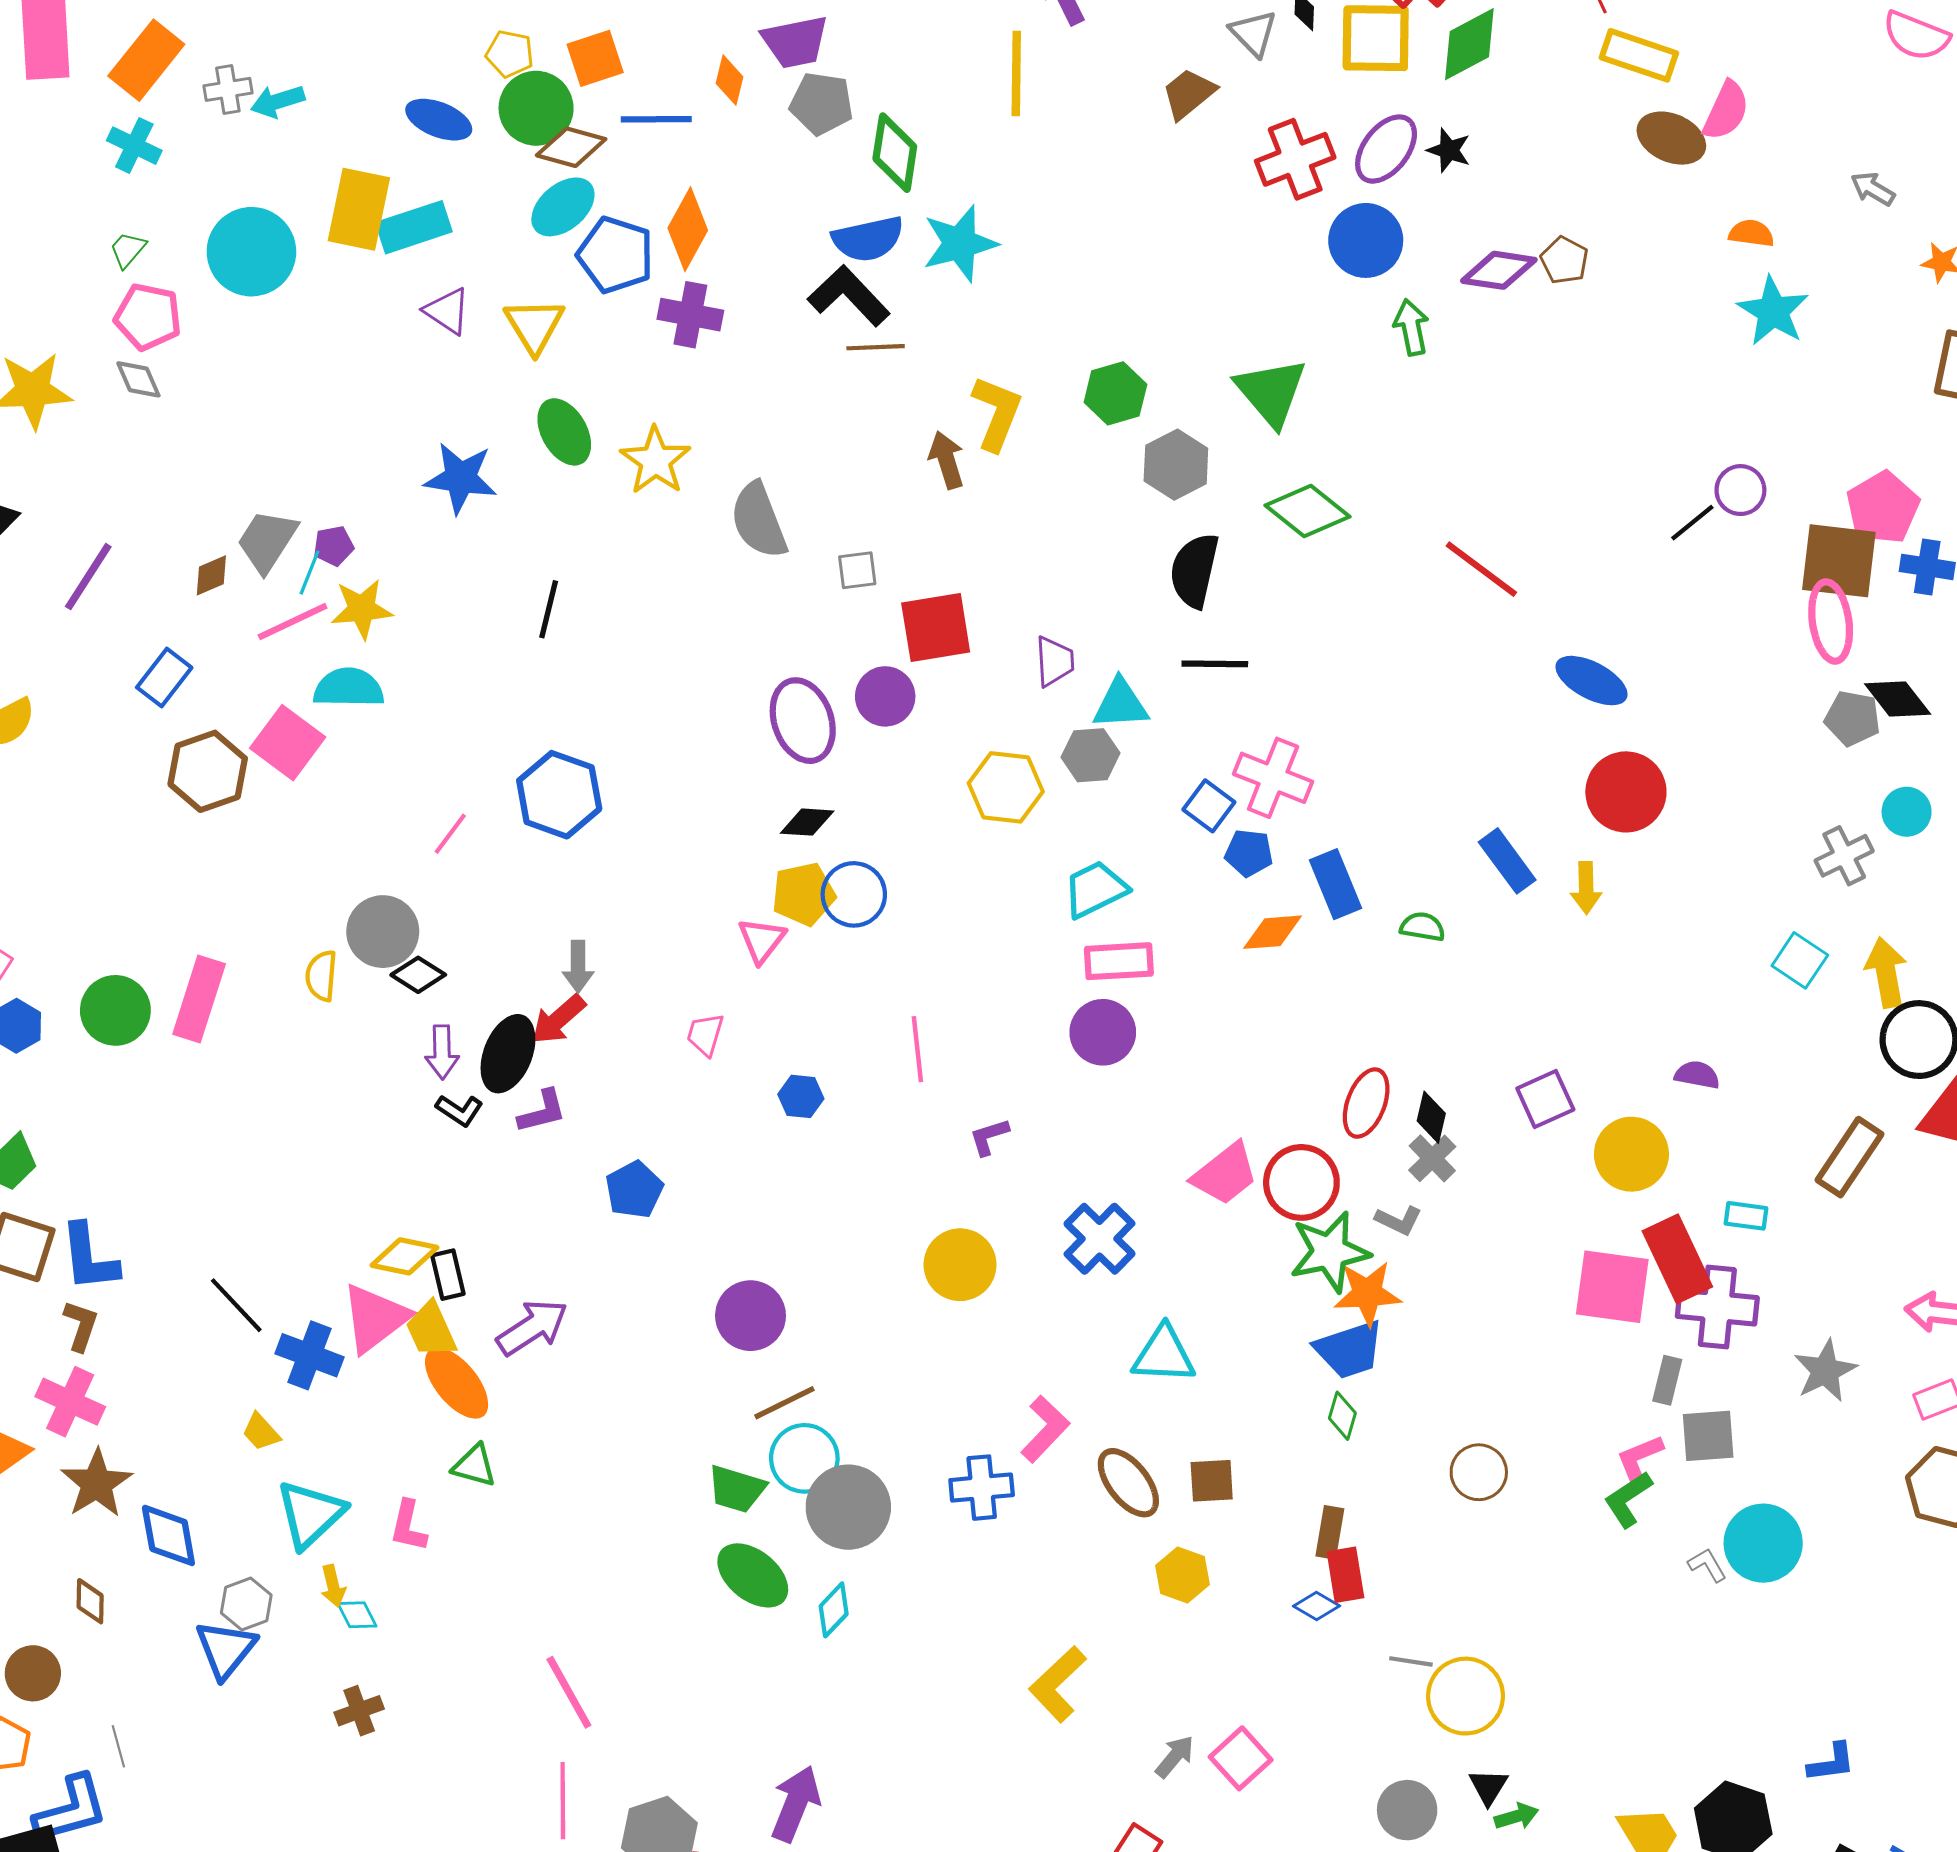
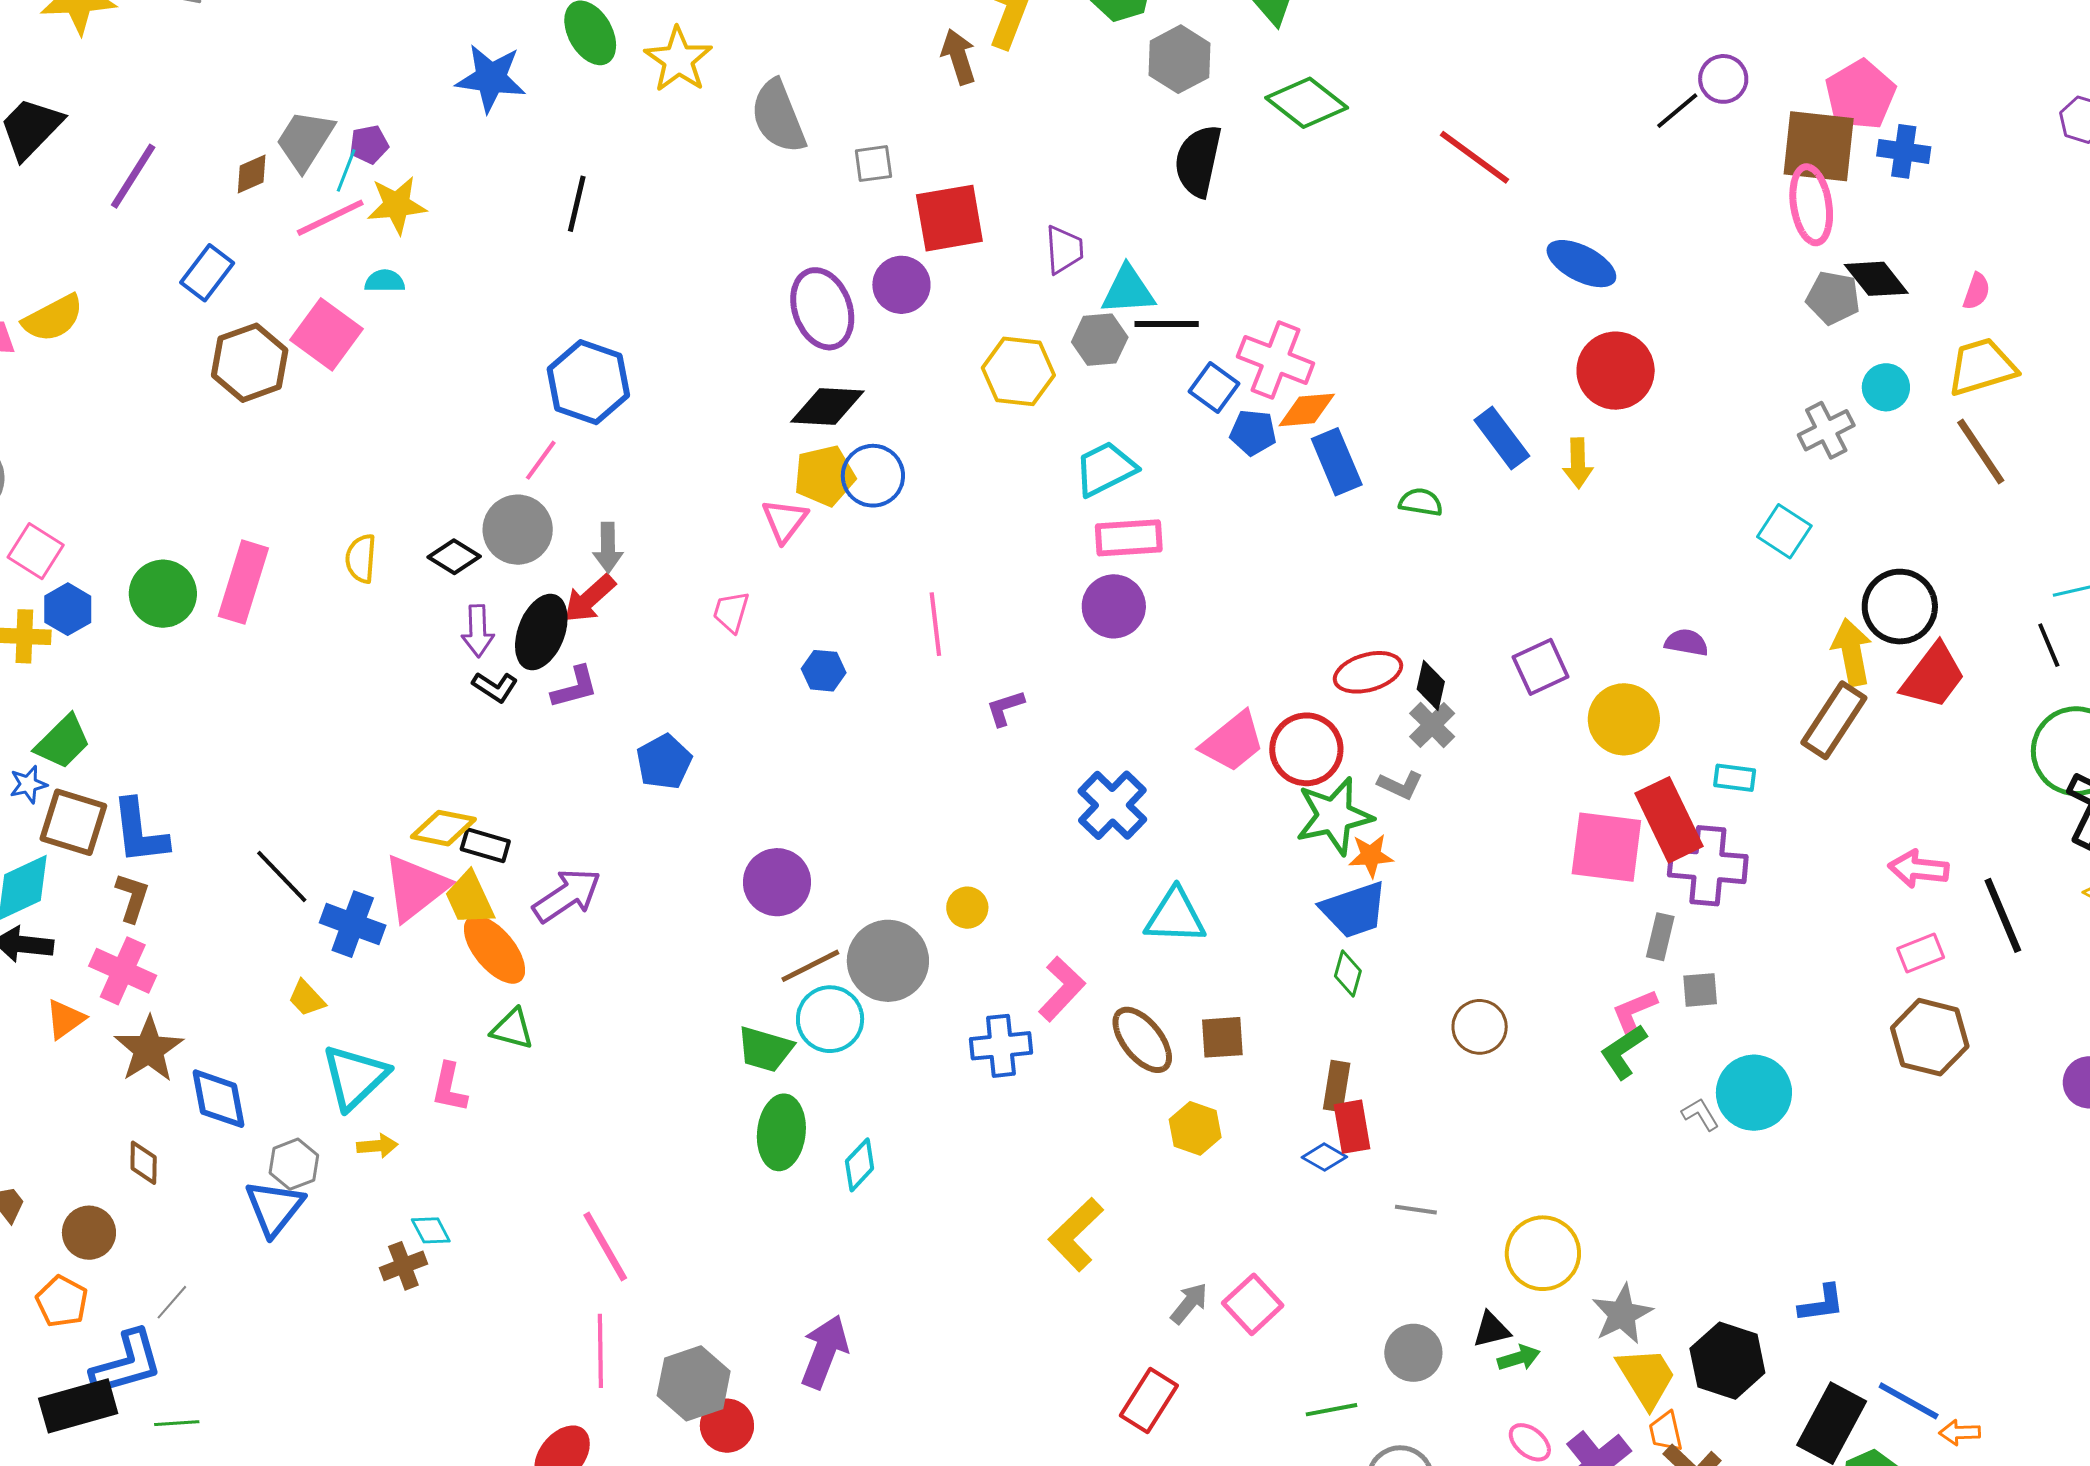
black line: (1215, 664) -> (1167, 324), moved
cyan semicircle: (349, 688) -> (385, 281), size x0.6
black diamond: (807, 822) -> (827, 407), size x1.4
pink line: (450, 834) -> (541, 460), moved
gray circle: (383, 932) -> (518, 530), moved
orange diamond: (1272, 932) -> (1307, 410), moved
yellow arrow: (1886, 973) -> (1852, 652), moved
red ellipse: (1366, 1103) -> (1368, 672), turned 54
yellow circle: (960, 1265) -> (967, 908), moved, size x0.6
black rectangle: (448, 1275) -> (485, 845), turned -60
orange star: (1367, 1293) -> (1371, 856), size x0.7
gray star: (1825, 1371) -> (1622, 1314), moved
gray square: (1708, 1436) -> (1700, 990), size x0.7
gray circle: (848, 1507) -> (888, 961), moved
green ellipse: (753, 1575) -> (781, 1132), turned 58
yellow arrow: (333, 1586) -> (377, 1146), turned -81
cyan diamond: (357, 1615) -> (431, 1230), moved
yellow circle: (1466, 1696) -> (1543, 1253), moved
gray line: (118, 1746) -> (172, 1302), turned 57
black triangle: (1488, 1787) -> (1491, 1330), turned 45

